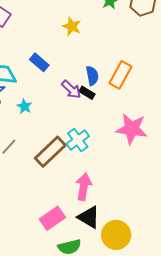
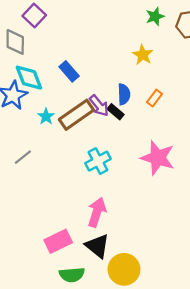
yellow star: (72, 26) -> (143, 55), moved
orange rectangle: (120, 75) -> (154, 98), size x0.6
brown rectangle: (50, 152) -> (76, 115), moved

